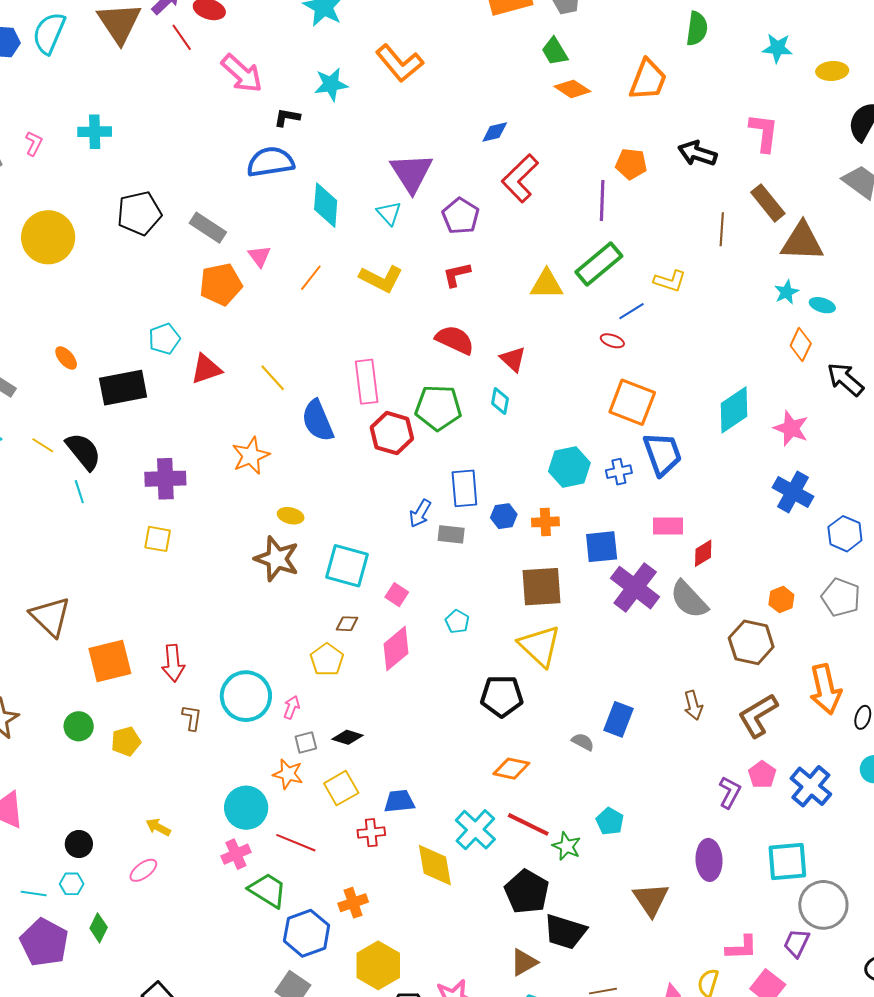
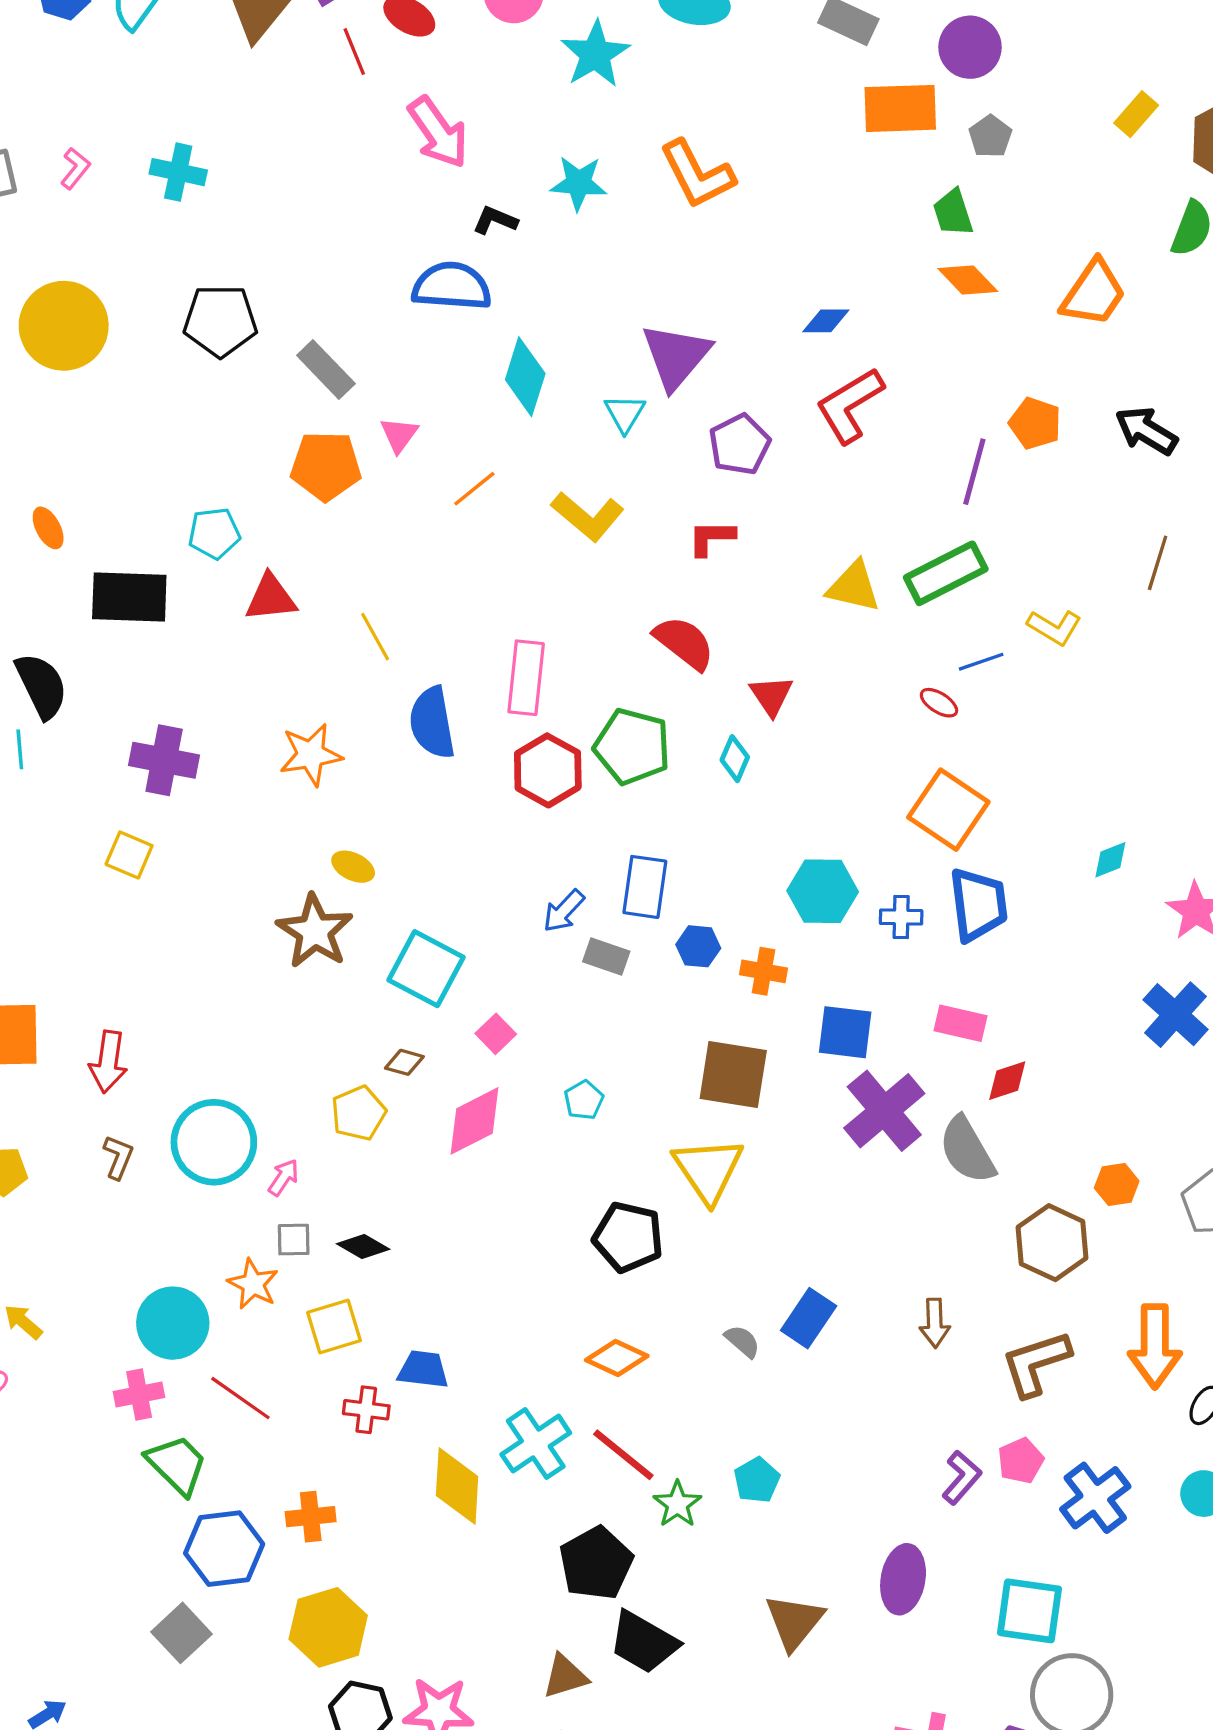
cyan diamond: (734, 410) -> (1110, 860), size x0.5

